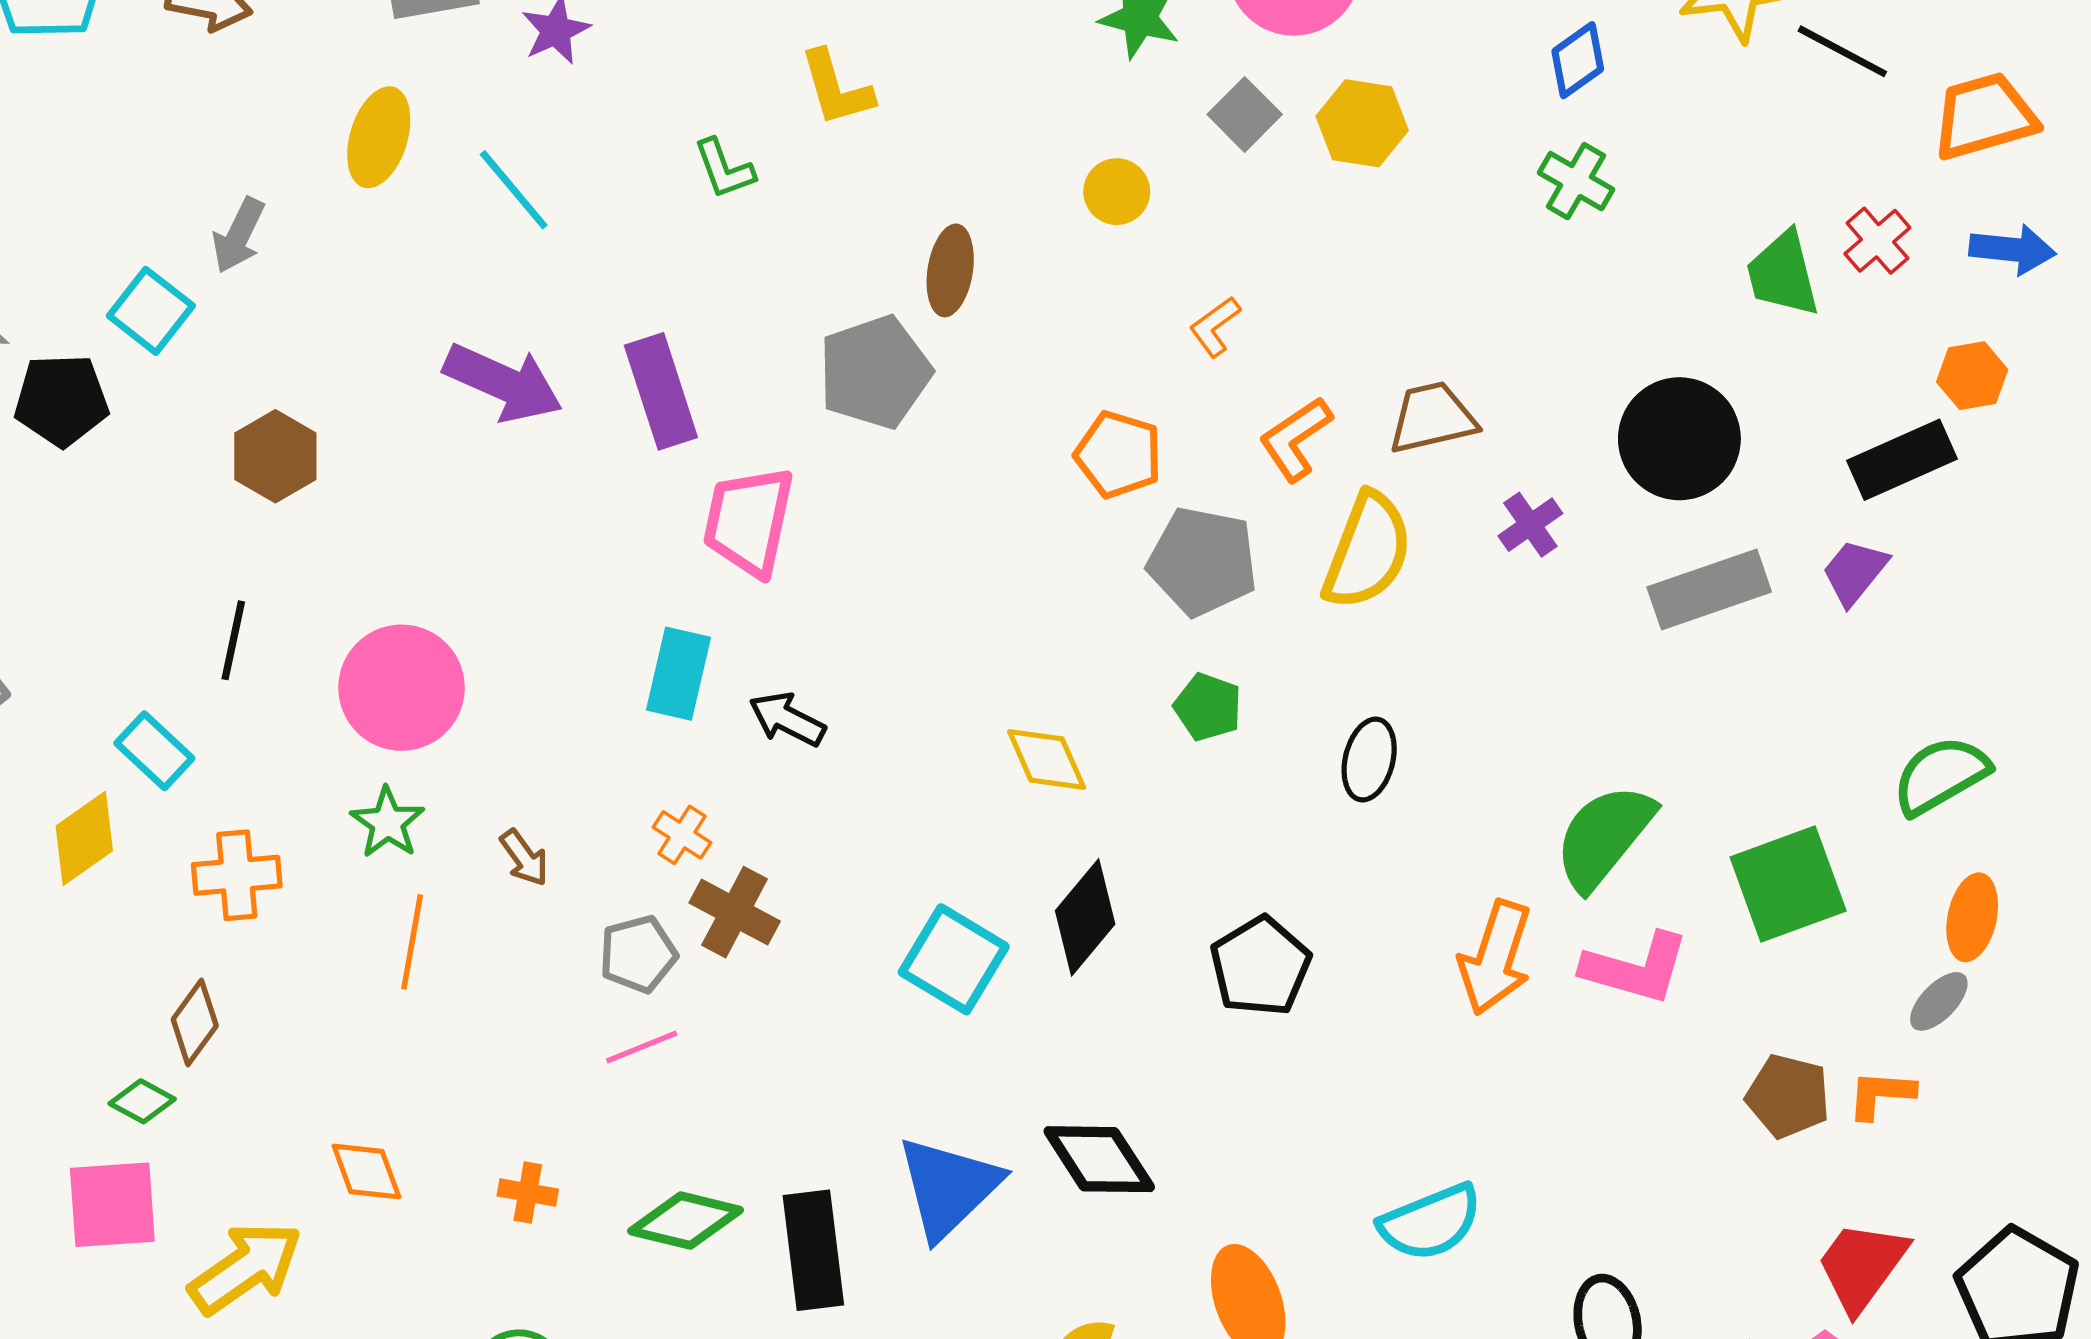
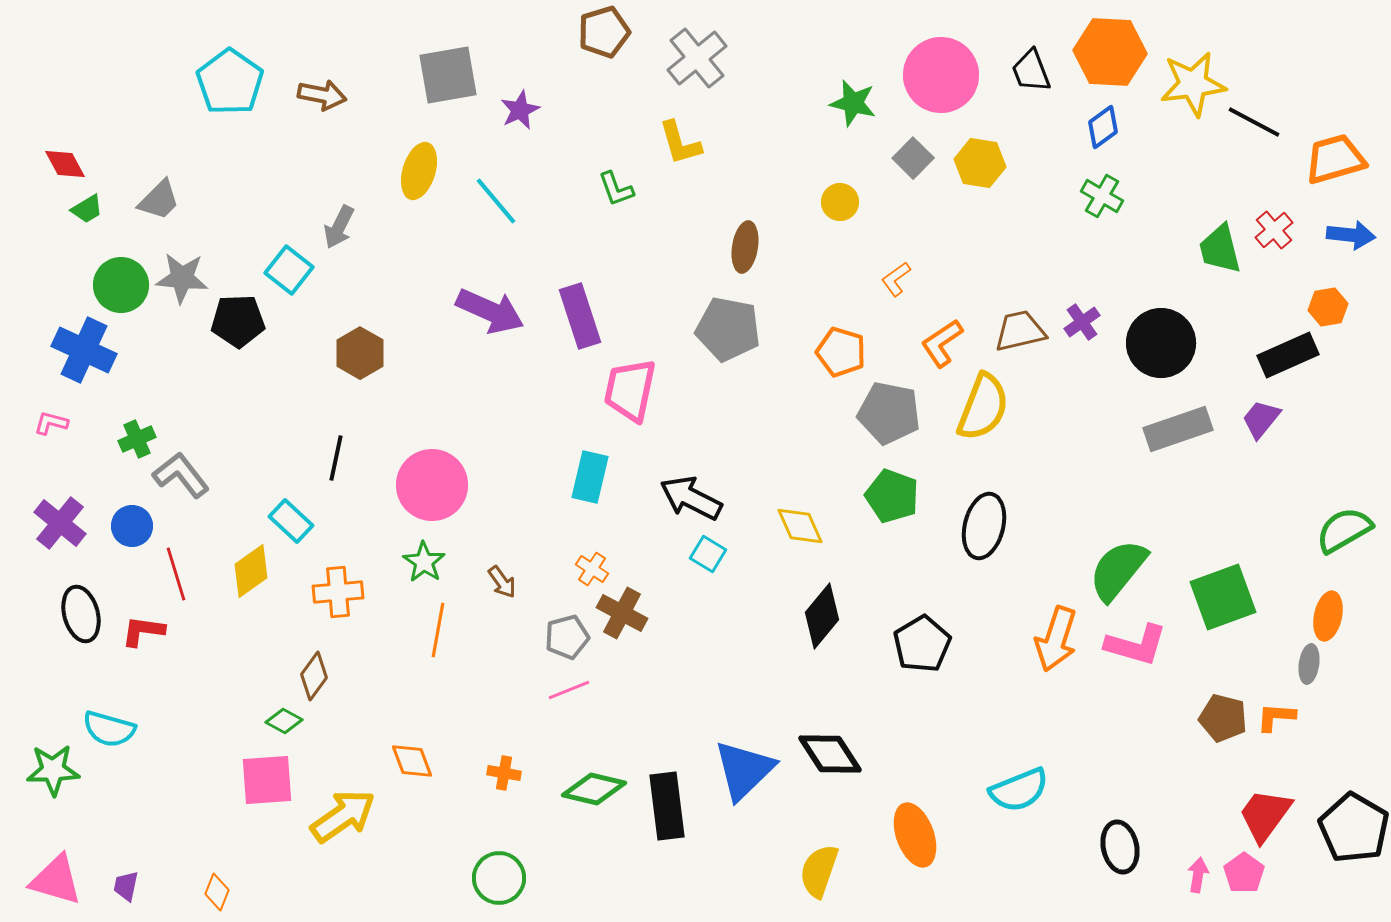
gray pentagon: (875, 372) -> (728, 329), moved, turned 30
purple cross: (1530, 525) -> (1082, 322), moved
green pentagon: (1208, 707) -> (892, 496), size x1.4
black arrow: (787, 719) -> (691, 498), moved, size x1.4
black ellipse: (1369, 760) -> (984, 526), size x1.4
green semicircle: (1941, 775) -> (1344, 530), moved
cyan square: (954, 959) -> (708, 554), moved, size x0.6
gray ellipse: (1939, 1001) -> (1309, 664), turned -36

